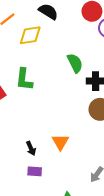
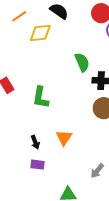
green L-shape: (24, 79) -> (41, 97), moved

